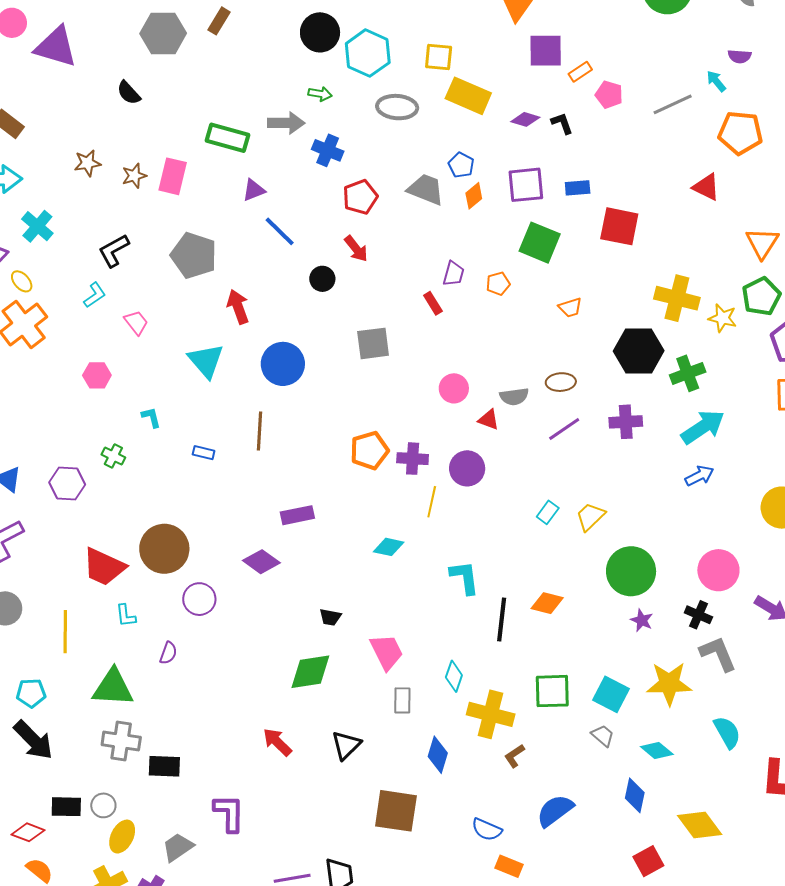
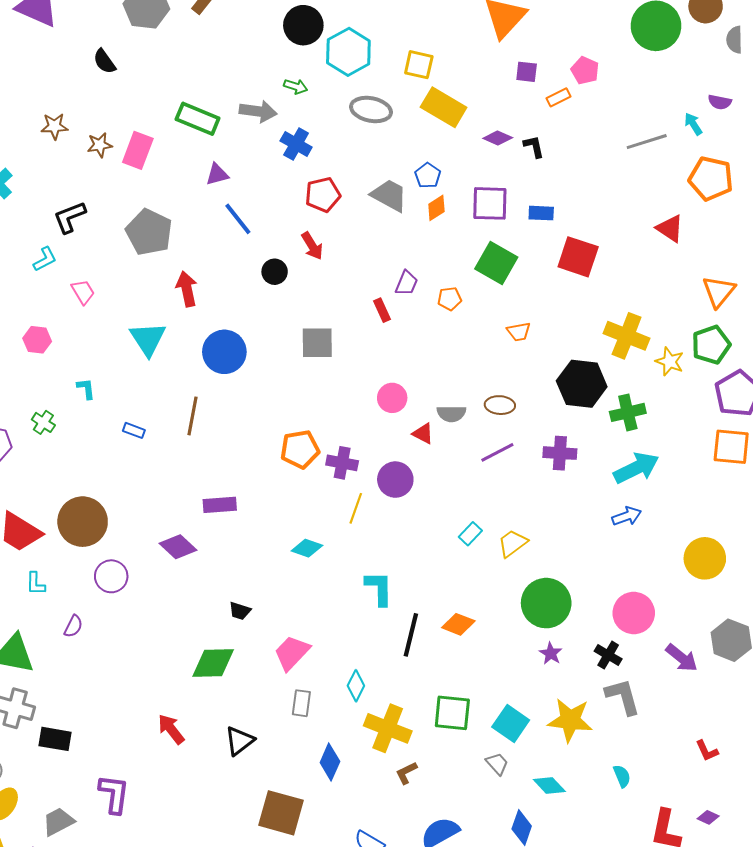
purple square: (546, 51) -> (527, 72), size x0.6
pink pentagon: (609, 95) -> (585, 70), moved
pink trapezoid: (387, 652) -> (292, 653), turned -117
cyan semicircle: (727, 732) -> (622, 776), size x0.7

